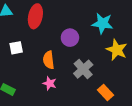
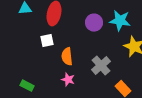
purple circle: (70, 38) -> (94, 23), moved
white square: (16, 48) -> (47, 41), moved

